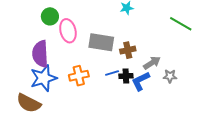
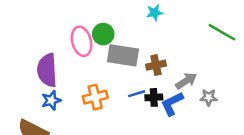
green circle: (50, 16) -> (103, 34), moved
blue star: (44, 78) -> (51, 100), size x0.6

